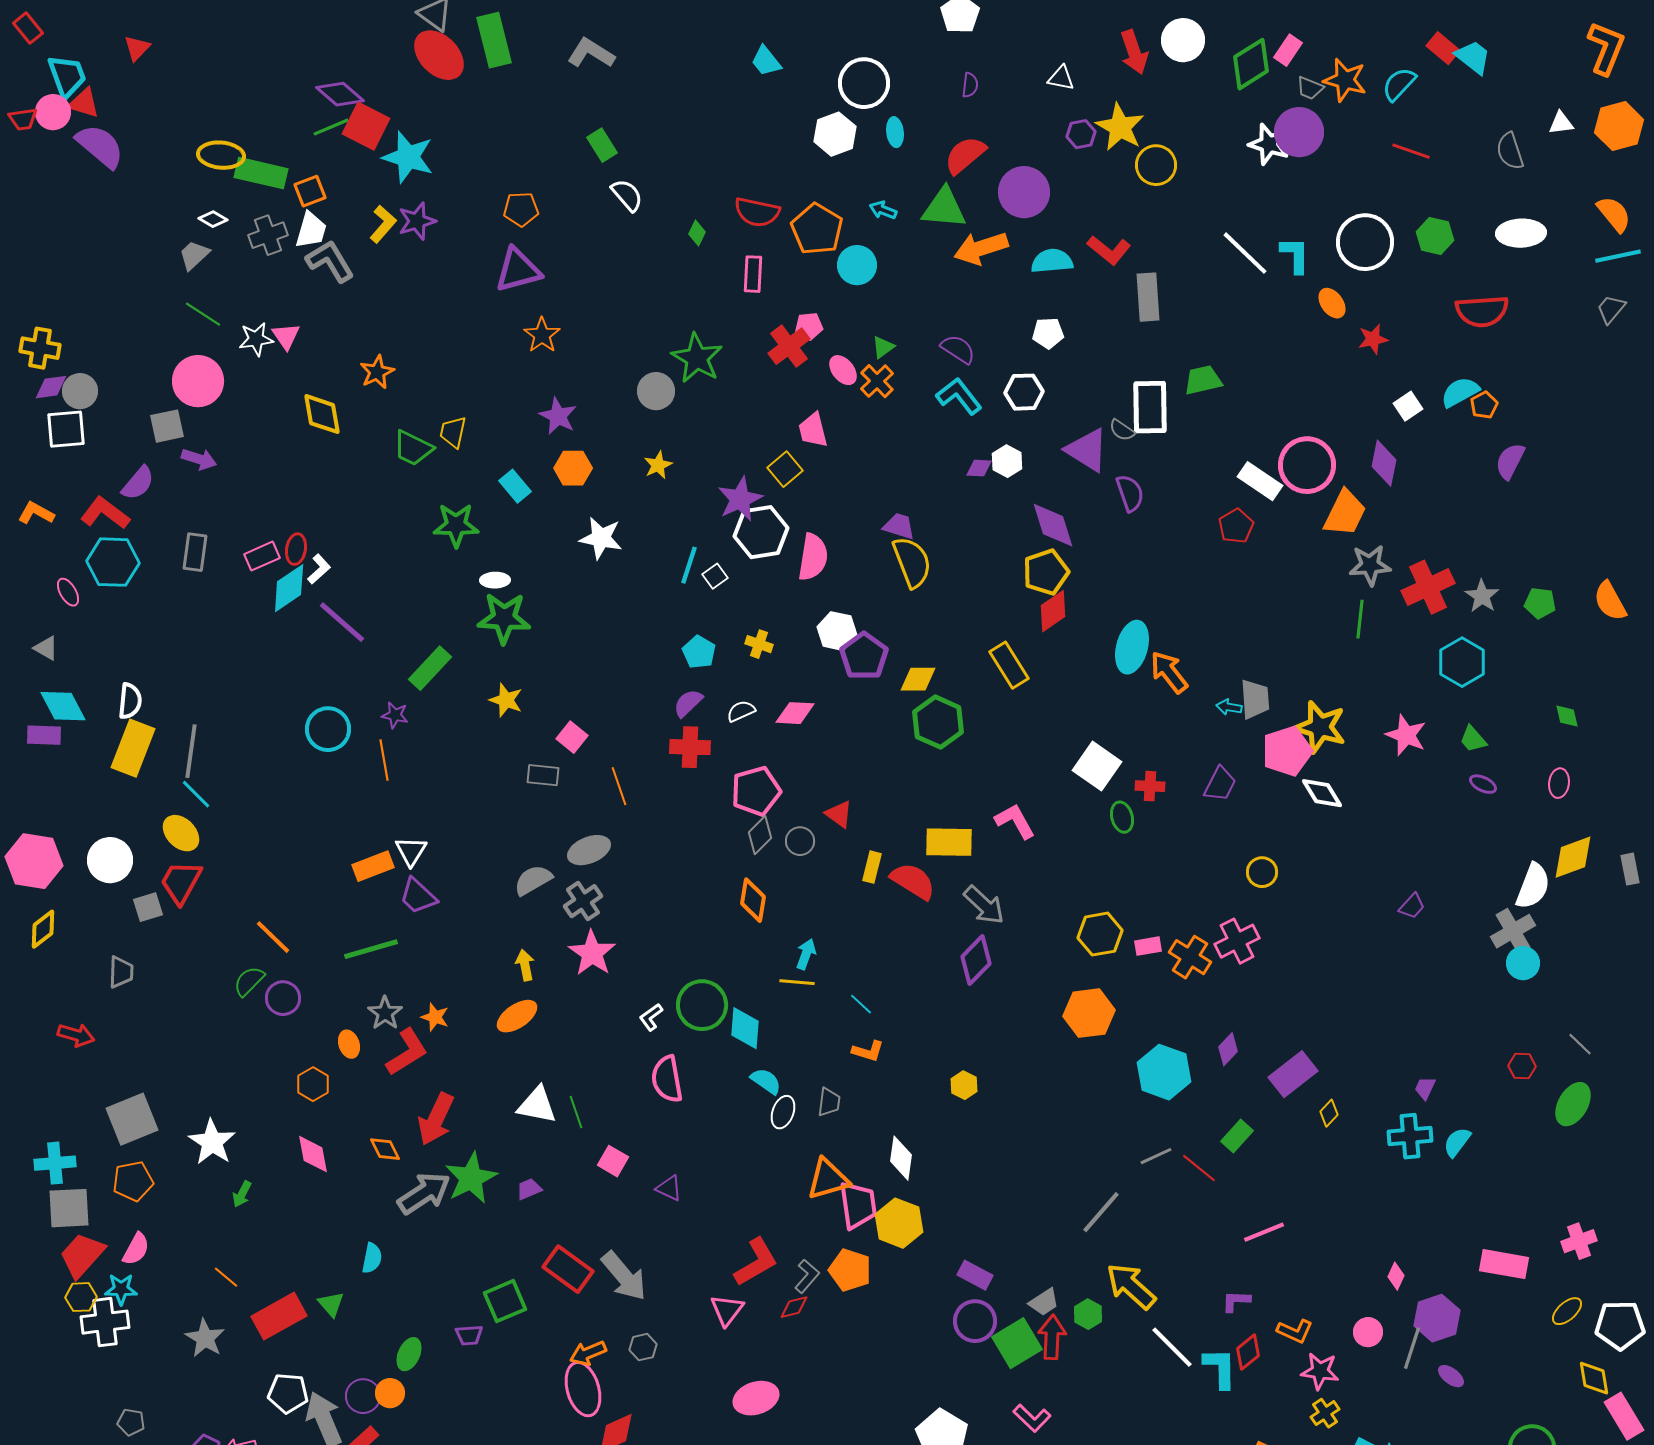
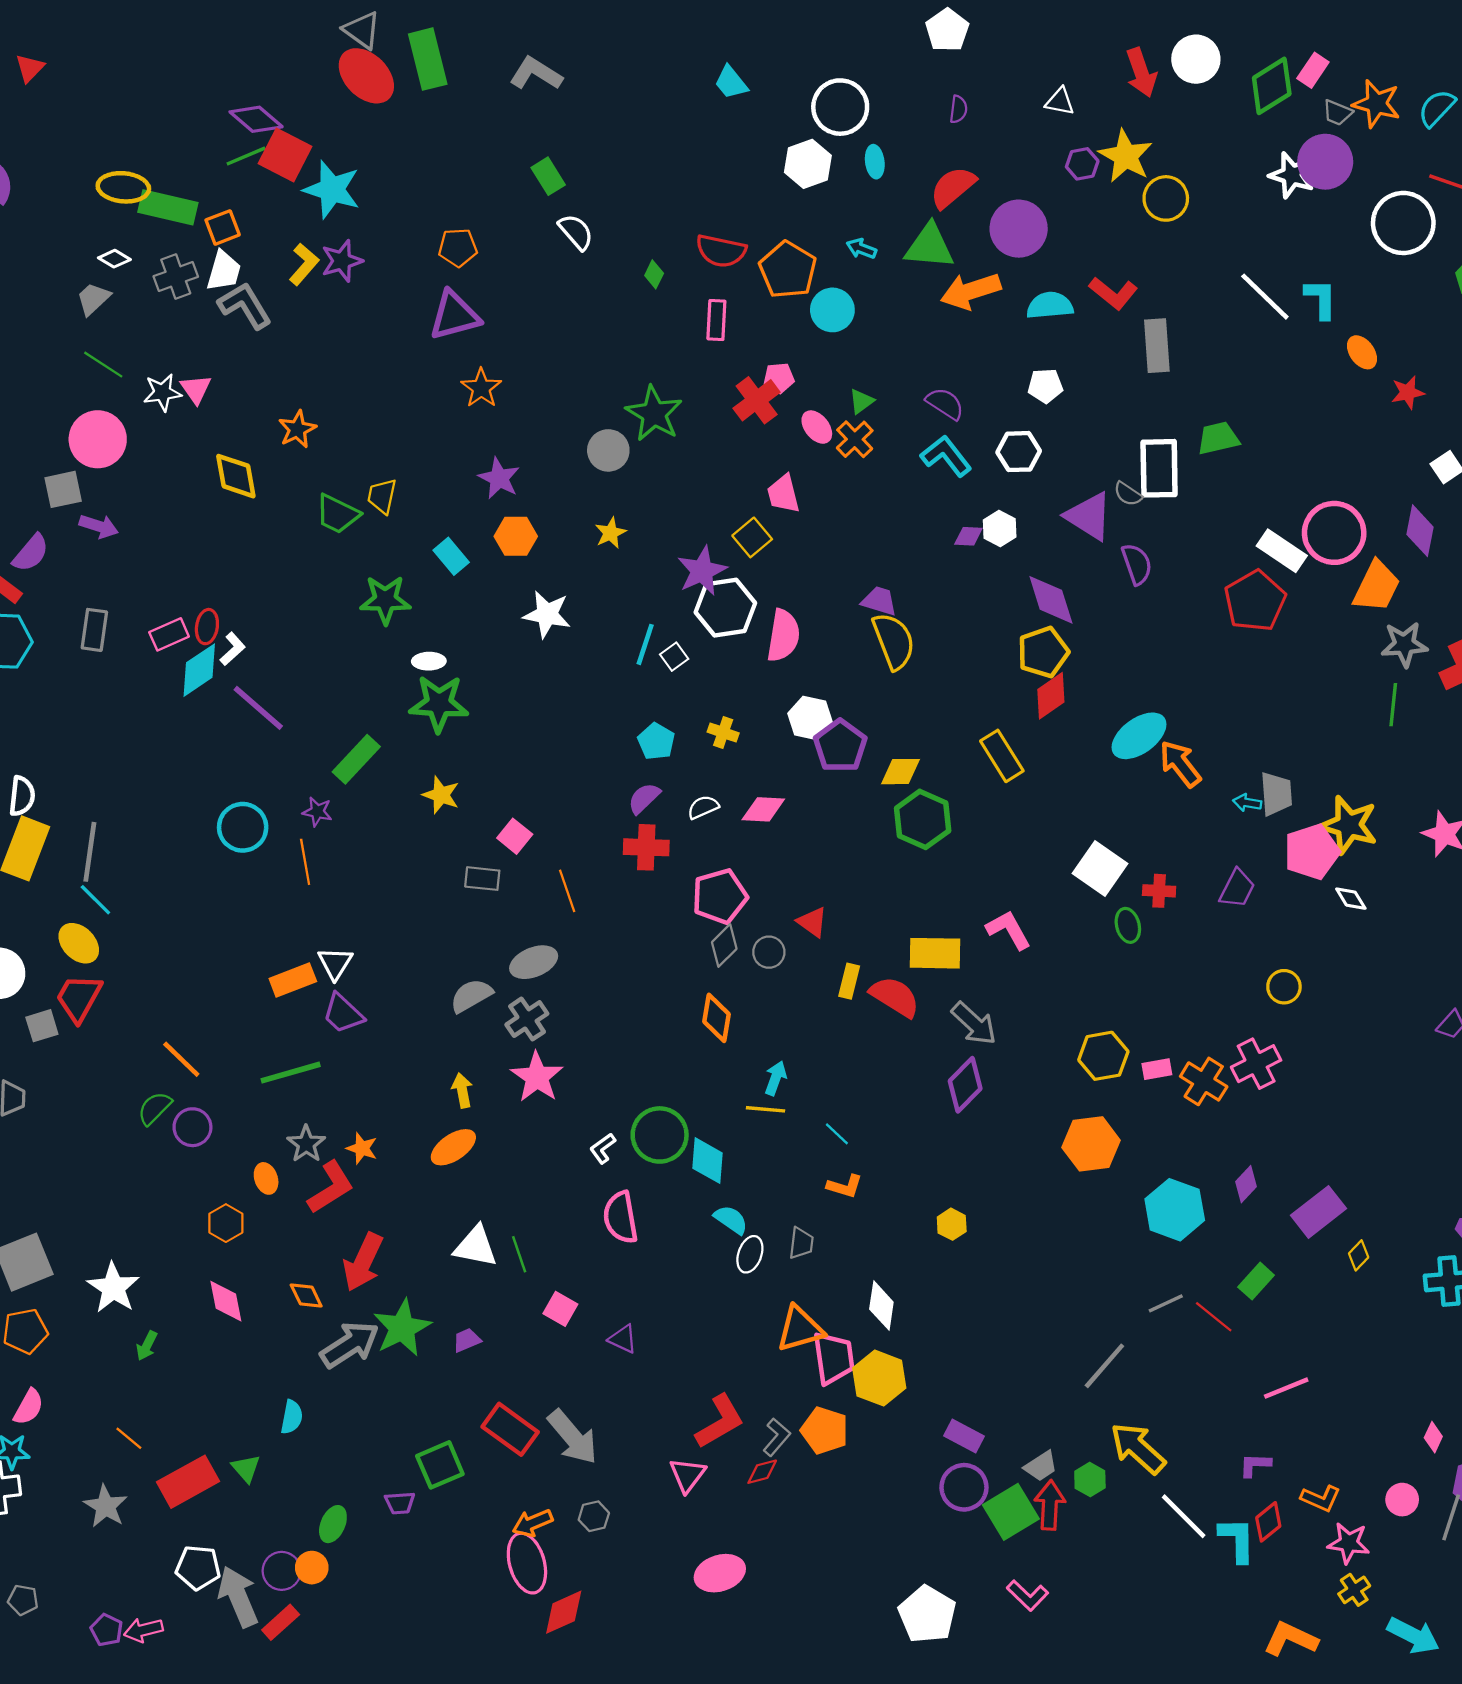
white circle: (1365, 242) -> (1403, 223), moved
red pentagon: (1236, 526) -> (1255, 601), size x1.6
cyan ellipse: (1132, 647) -> (1139, 736), turned 39
white diamond: (1322, 793) -> (1351, 899), size x0.7

